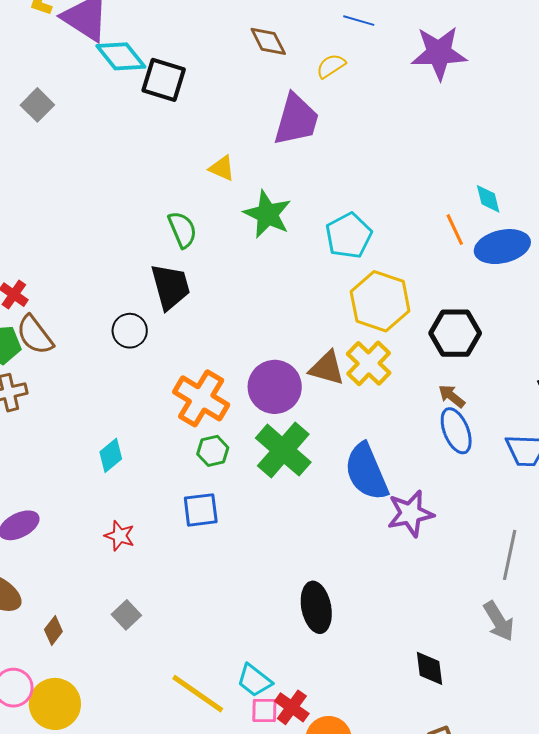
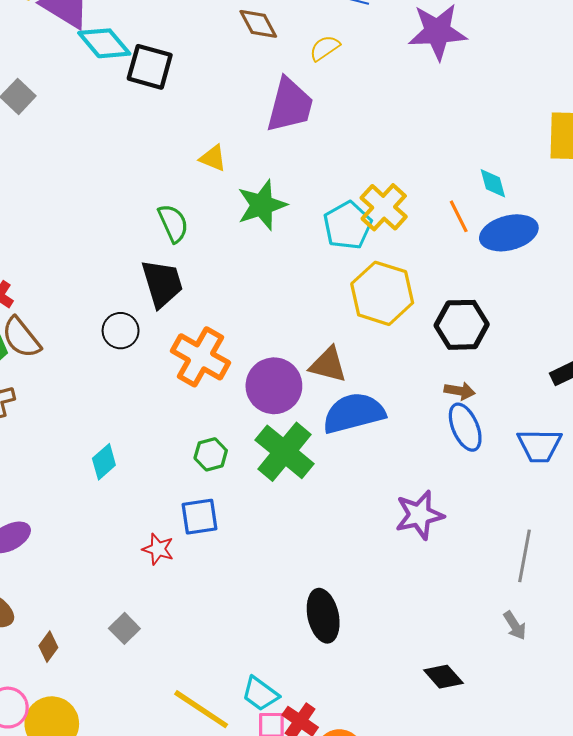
green star: (267, 214) -> (262, 205), turned 30
yellow cross: (369, 363) -> (384, 207), moved
brown arrow: (452, 396) -> (460, 391), turned 152
orange cross: (201, 398) -> (200, 357), moved
blue semicircle: (366, 472) -> (354, 413), moved, turned 100
red star: (120, 536) -> (158, 549), moved
gray arrow: (499, 621) -> (515, 626), size x0.7
black diamond: (430, 668) -> (443, 677), turned -33

